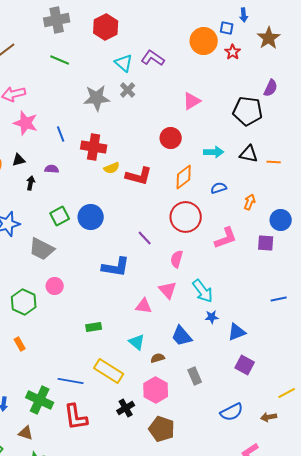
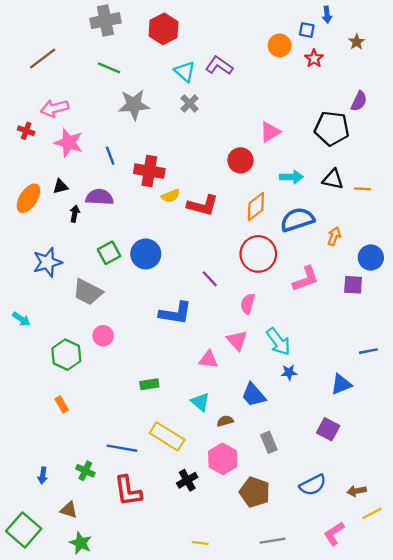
brown star: (269, 38) -> (357, 42), size x0.6
orange circle: (204, 41) -> (280, 45), size x0.7
gray star: (97, 98) -> (134, 105), moved
pink triangle: (192, 101) -> (270, 132), moved
purple semicircle: (52, 169) -> (100, 197), size x1.6
blue semicircle: (219, 188) -> (297, 220), size x1.8
blue triangle: (237, 332) -> (341, 384), moved
yellow line: (287, 393) -> (372, 513), moved
green cross: (40, 400) -> (85, 471), size x0.6
brown pentagon: (162, 429) -> (255, 492), moved

